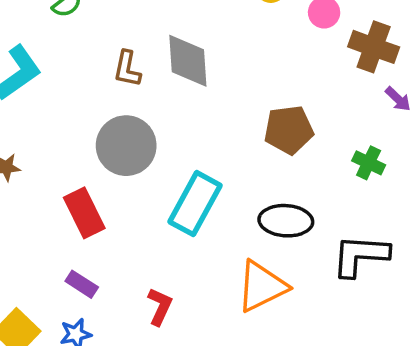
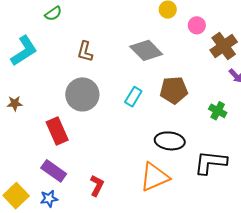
brown cross: (374, 47) -> (224, 46), turned 32
gray diamond: (188, 61) -> (146, 50), moved, turned -44
cyan rectangle: (195, 204) -> (133, 97), moved, size x0.6
purple rectangle: (82, 284) -> (54, 171), size x1.4

